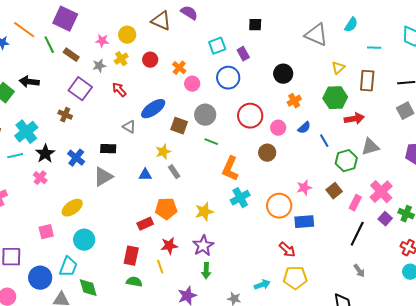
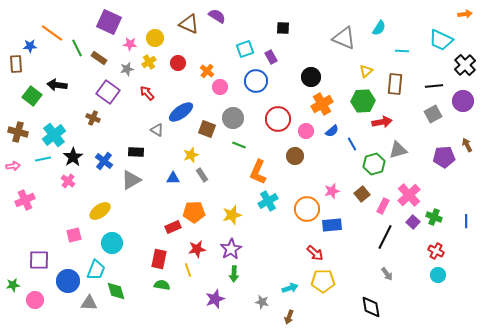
purple square: (65, 19) -> (109, 22), moved
orange cross: (294, 101) -> (322, 104), size x1.5

